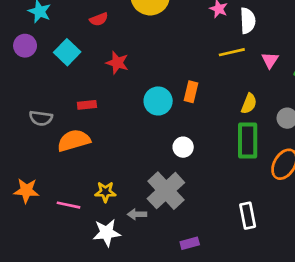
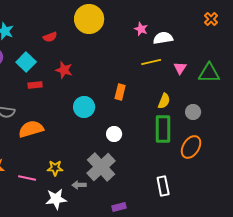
white semicircle: (248, 21) -> (163, 38), turned -96
cyan circle: (158, 101) -> (84, 107), moved
red rectangle: (87, 105) -> (35, 85), moved

